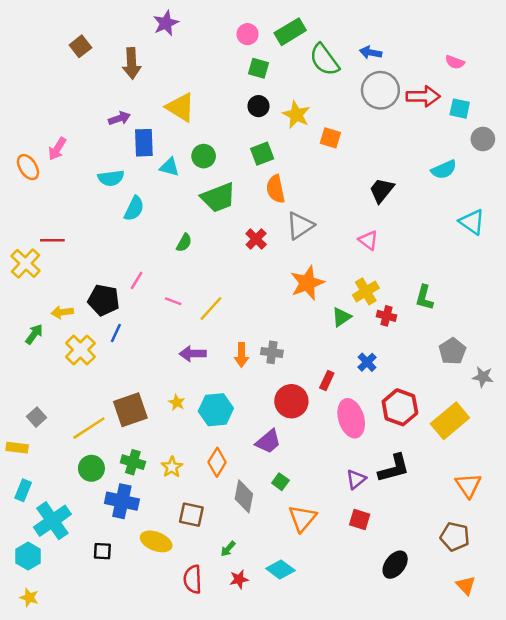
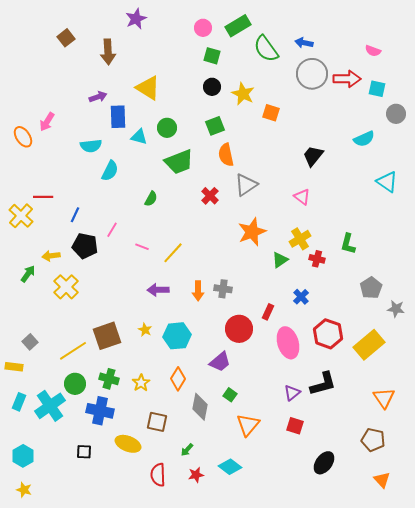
blue line: (116, 333) -> (75, 215), moved
cyan cross: (52, 521) -> (50, 406), moved

